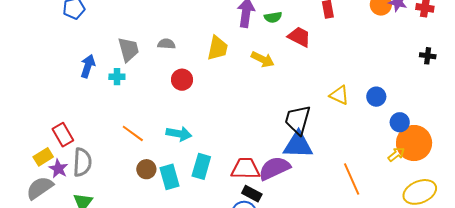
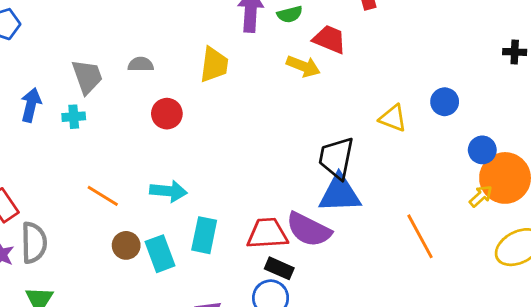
yellow arrow: (263, 59) -> (303, 66), moved
blue circle: (376, 97) -> (445, 102), moved
purple semicircle: (274, 168) -> (309, 230), turned -124

